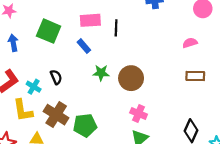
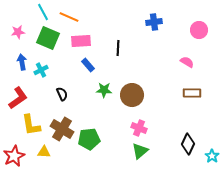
pink rectangle: (90, 20) -> (81, 41), moved
green square: (49, 31) -> (48, 38), moved
pink semicircle: (190, 43) -> (187, 62), turned 48
cyan cross: (34, 87) -> (41, 70), moved, turned 32

